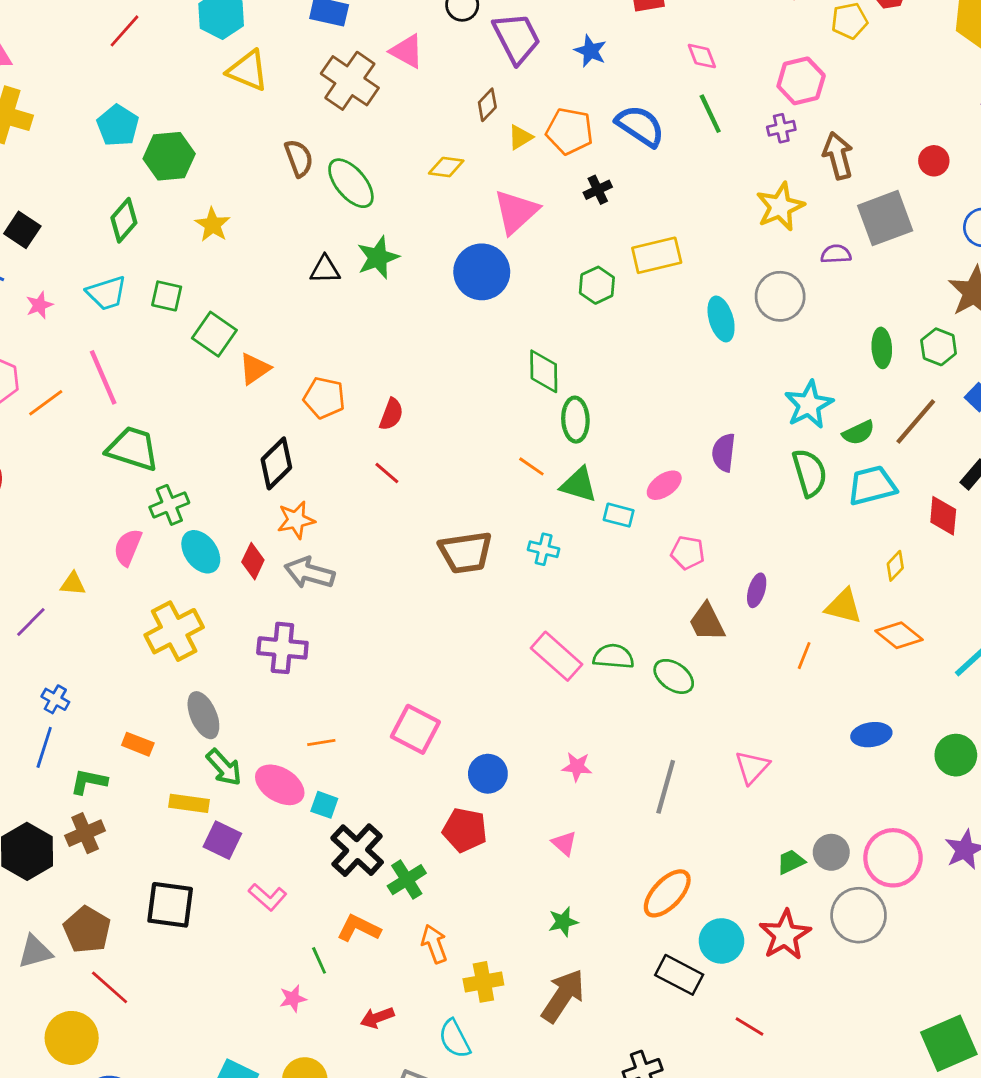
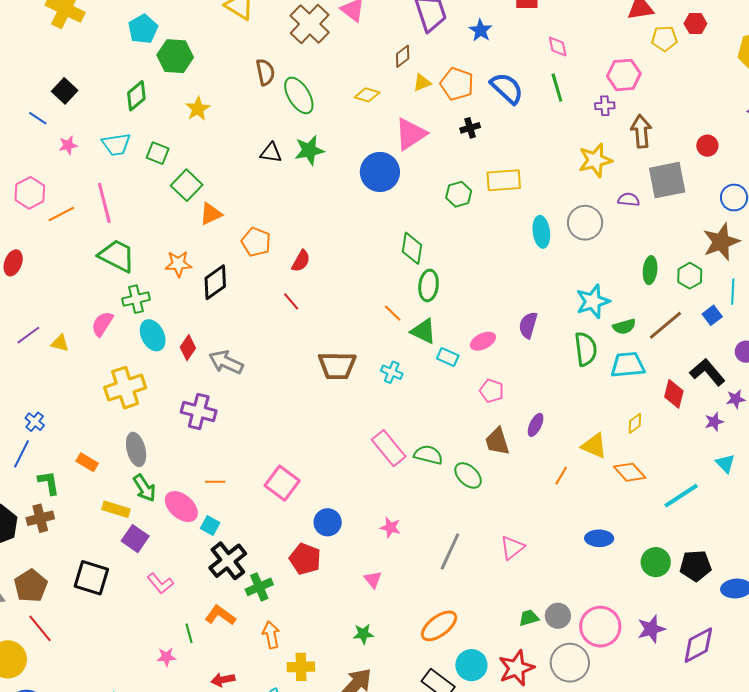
orange star: (296, 520) -> (178, 264), moved
purple line: (31, 622) -> (28, 335), moved
green L-shape: (89, 782) -> (49, 483), turned 60

